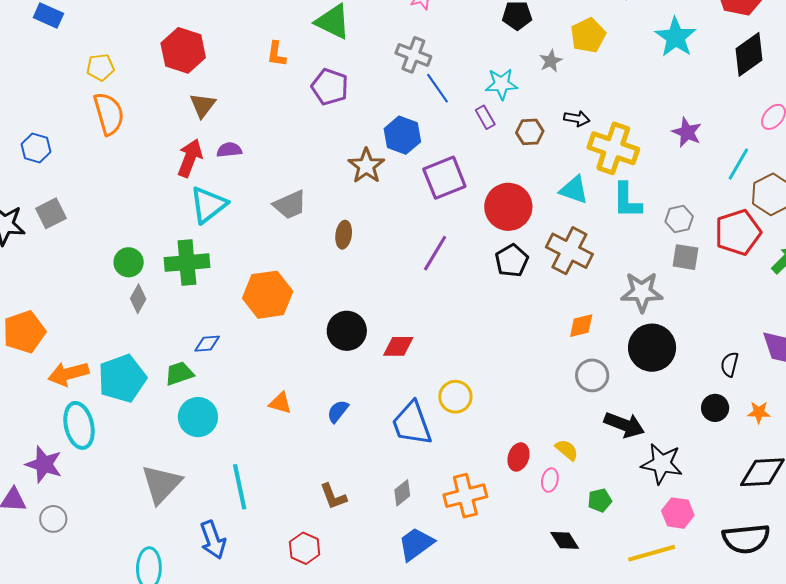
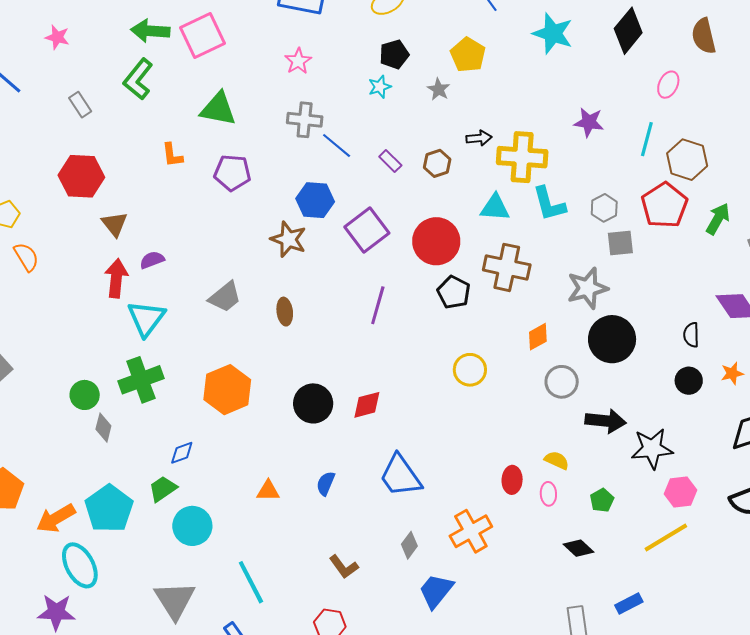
cyan star: (501, 84) -> (380, 87), moved, size x0.7
orange semicircle: (109, 114) -> (26, 257), size x0.7
yellow circle: (455, 397) -> (470, 370), moved

